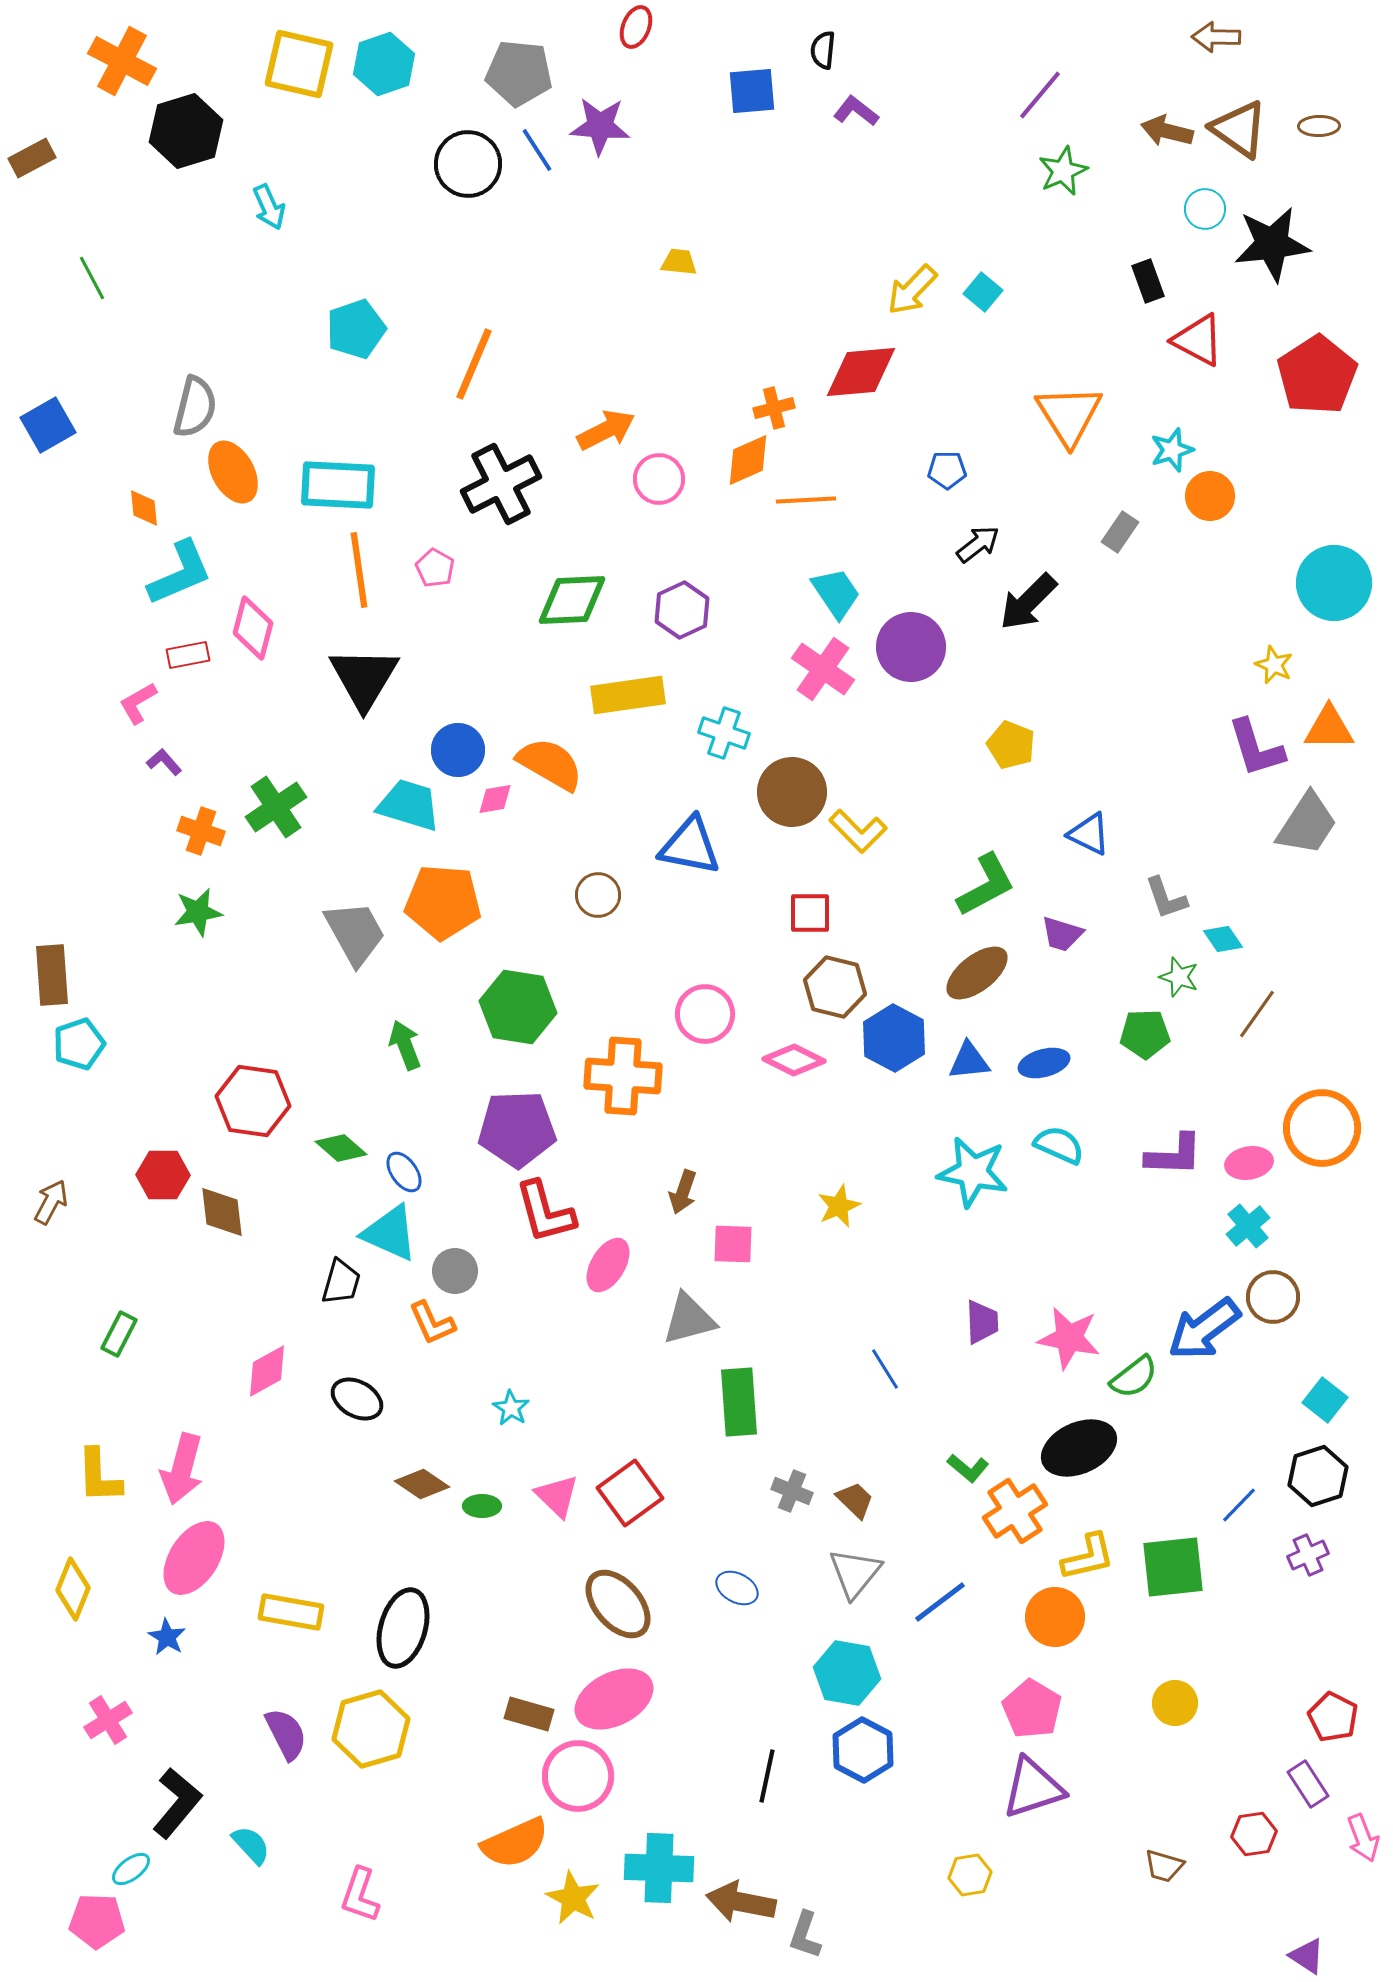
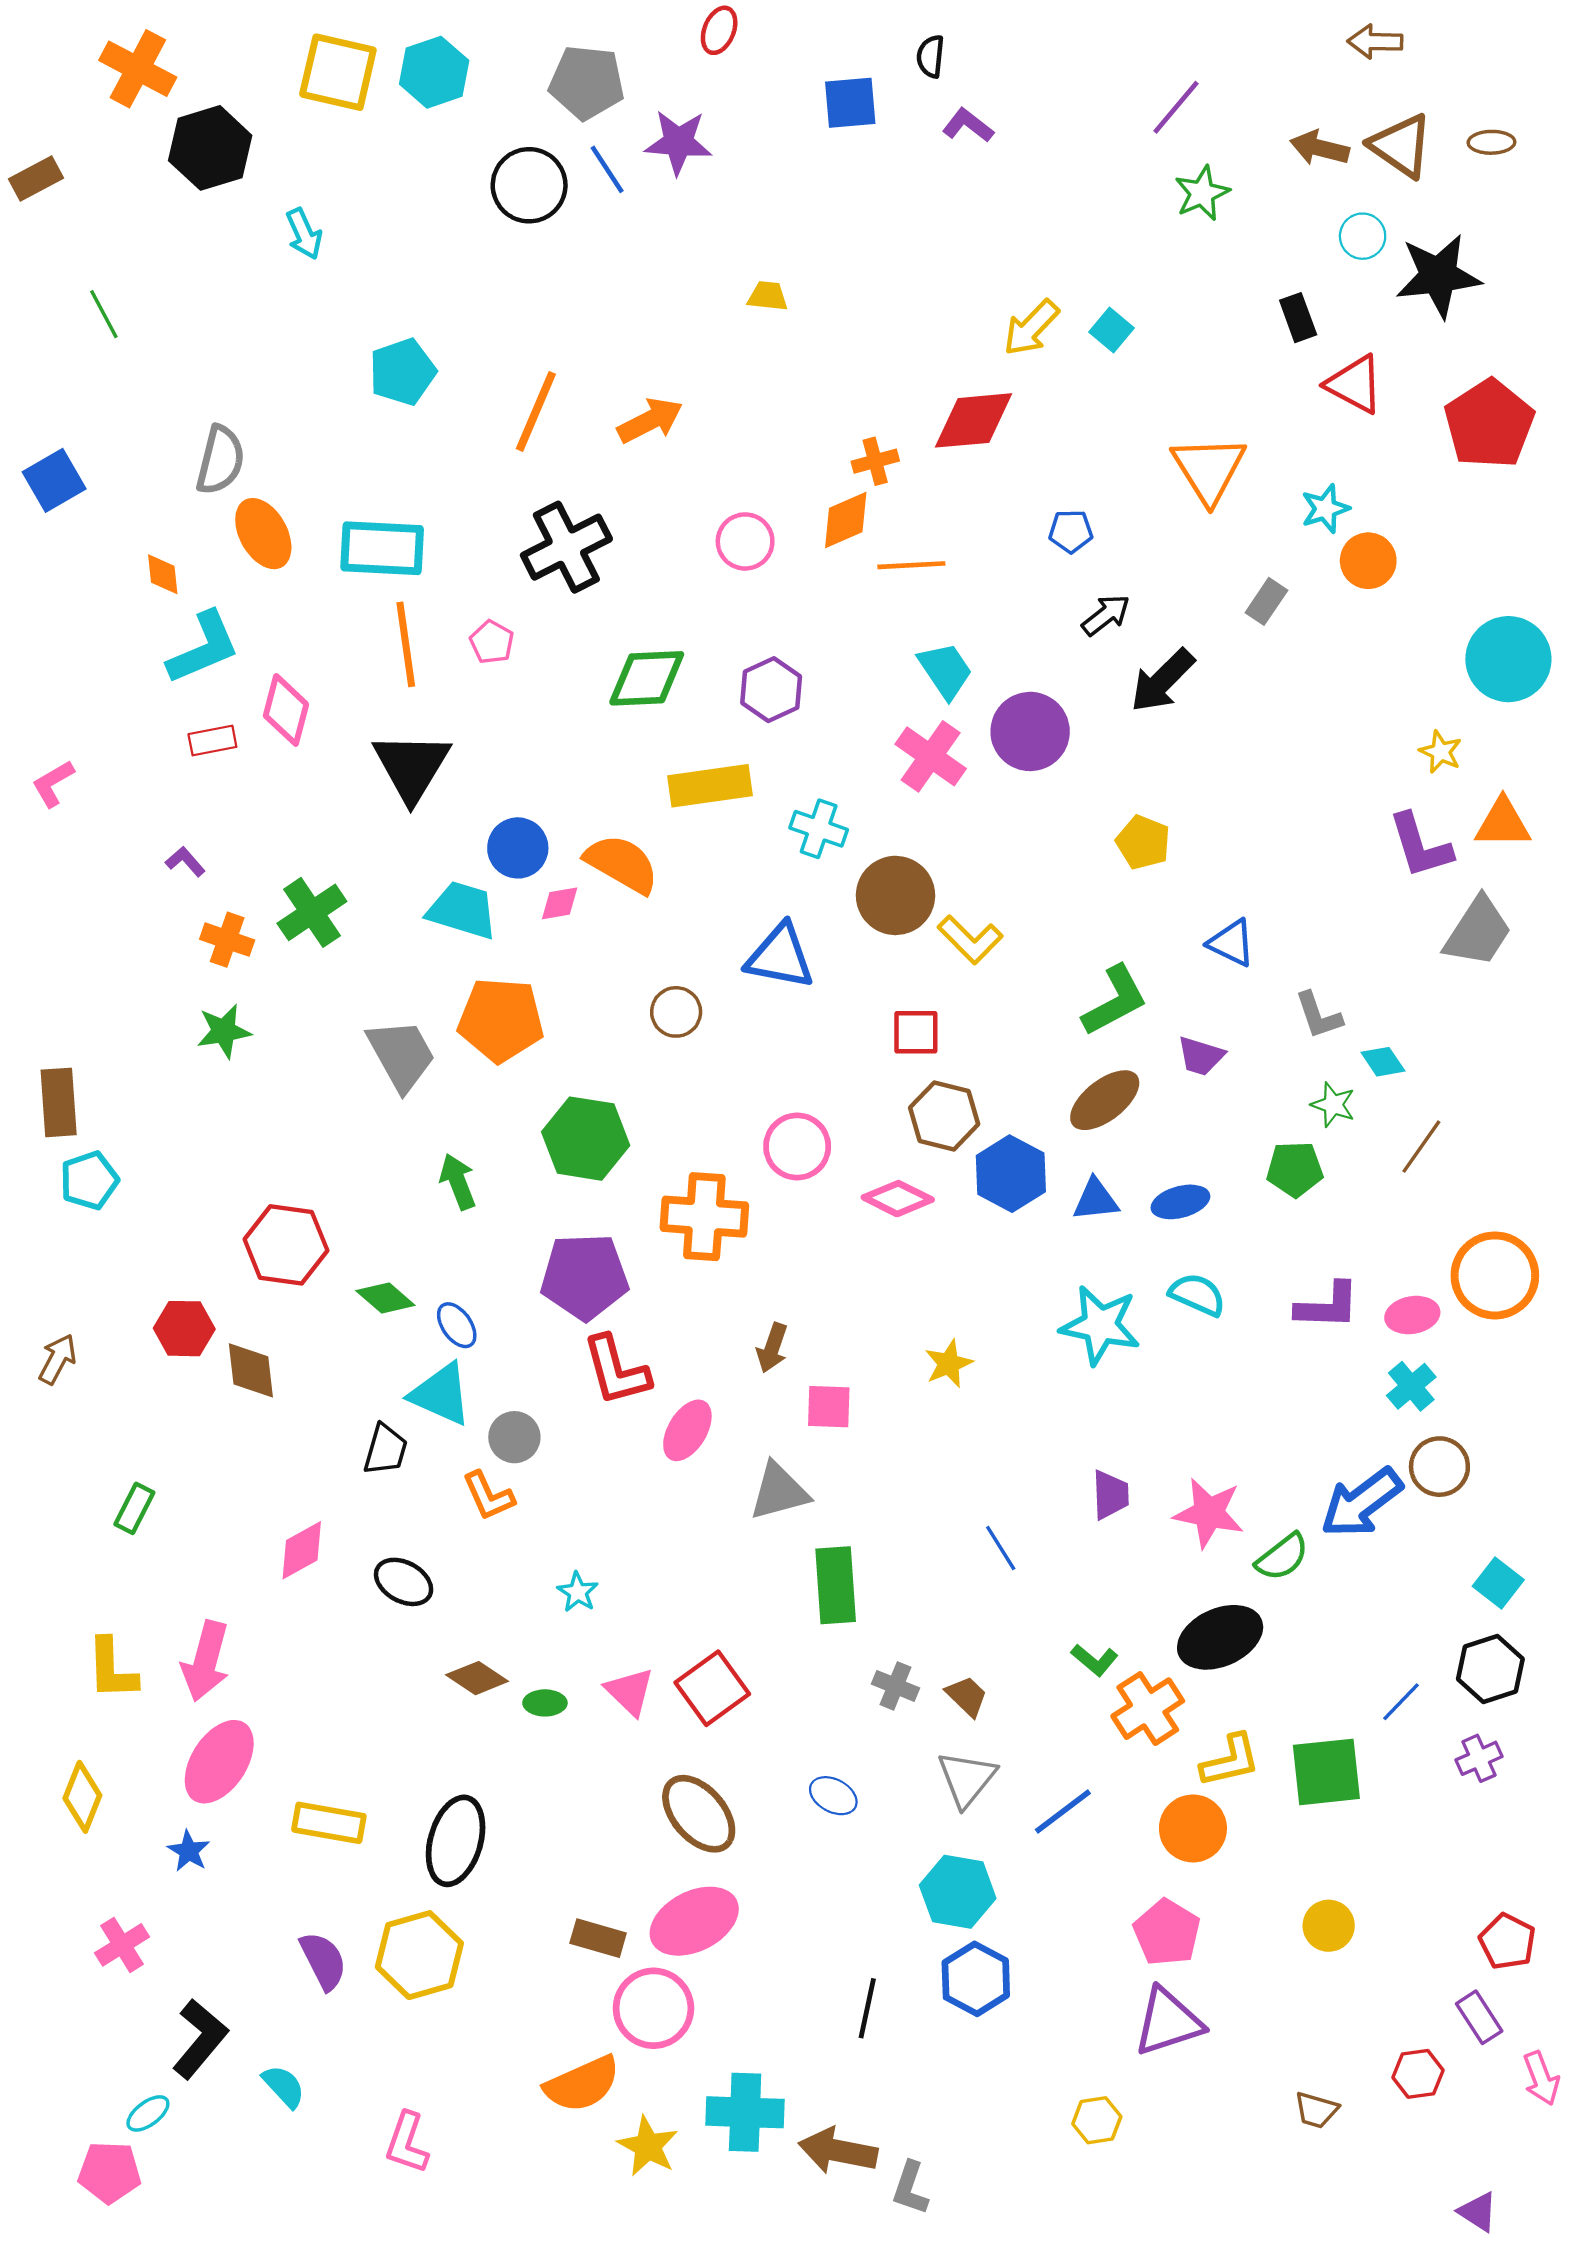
orange arrow: (606, 430) -> (650, 420), moved
pink L-shape: (138, 703) -> (53, 783), moved

